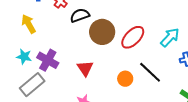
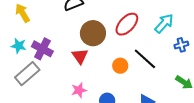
brown circle: (102, 32) -> (93, 33), moved

